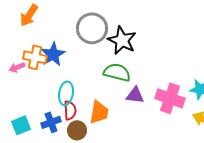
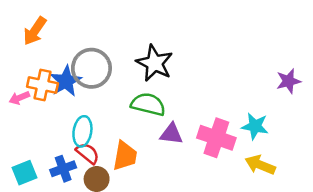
gray circle: (92, 28) -> (91, 68), moved
red semicircle: (70, 110) -> (88, 153), turned -48

